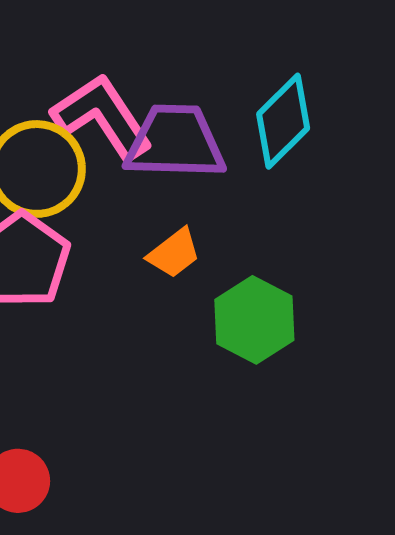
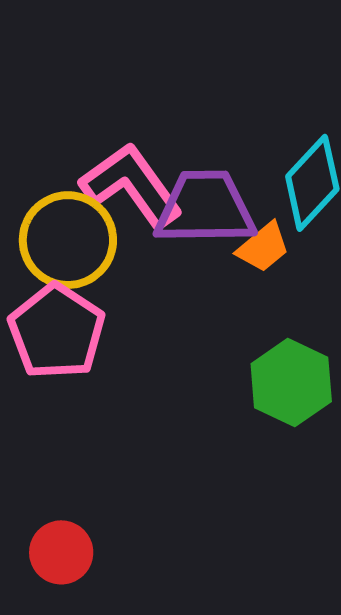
orange trapezoid: (174, 253) -> (263, 247), moved

